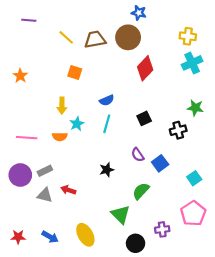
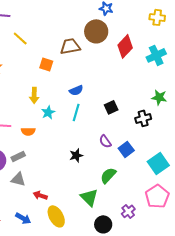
yellow cross: (188, 36) -> (157, 17), moved
yellow line: (66, 37) -> (20, 38), moved
brown trapezoid: (95, 39) -> (70, 46), moved
red diamond: (145, 68) -> (125, 46), moved
orange semicircle: (60, 137) -> (28, 131), moved
cyan square: (194, 178) -> (158, 163), size x1.5
red arrow: (68, 190) -> (40, 195), moved
purple cross: (162, 229) -> (128, 211), turned -32

